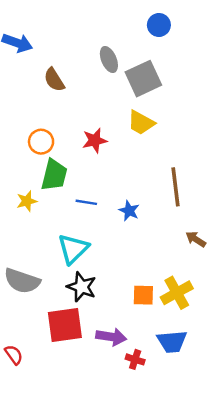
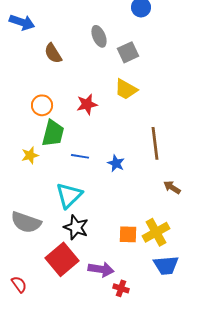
gray square: (143, 79) -> (128, 52), size x0.7
red square: (65, 325) -> (62, 259), turned -32
blue trapezoid: (172, 342) -> (166, 265), moved

